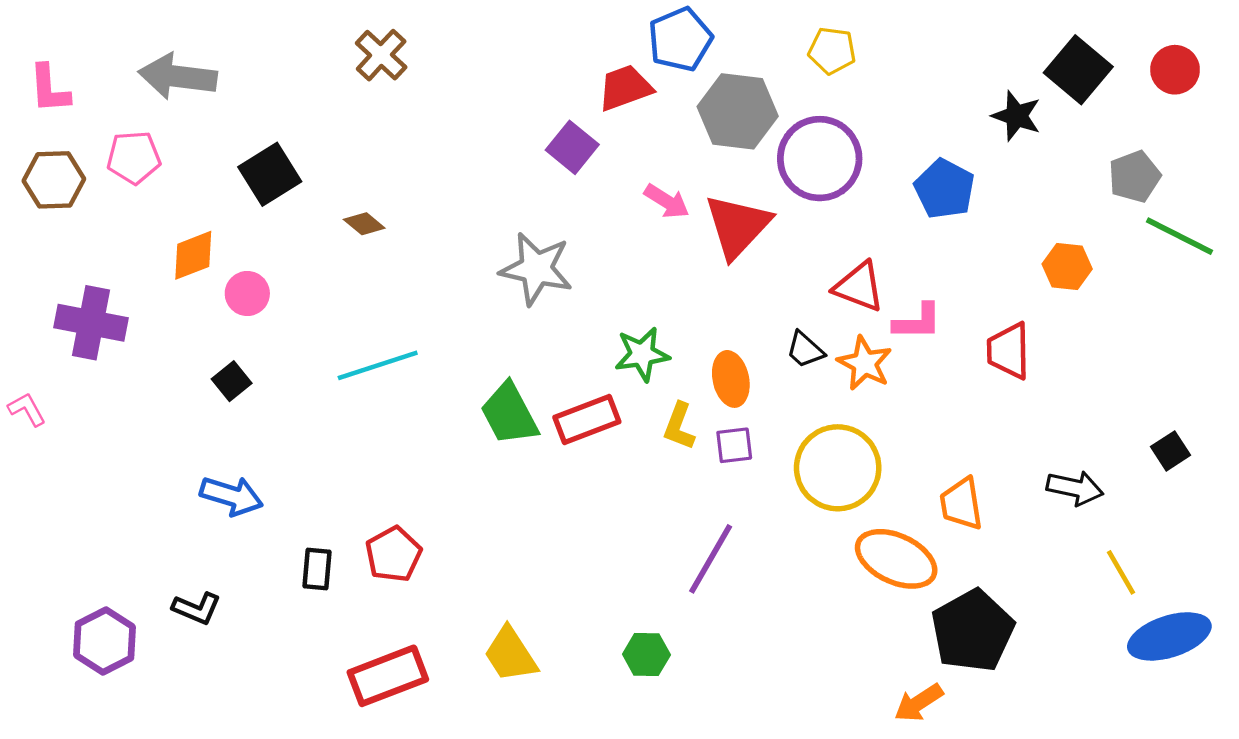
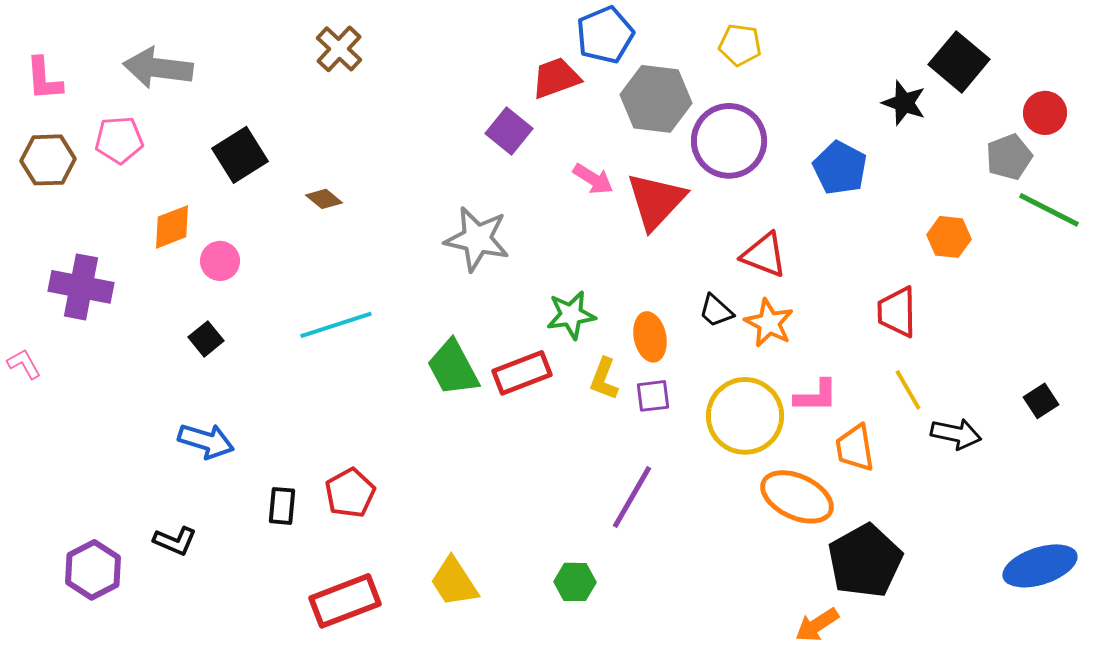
red circle: (1175, 70) -> (1045, 113), moved
pink L-shape: (917, 322) -> (816, 396), moved
yellow line: (1121, 572) -> (908, 390), moved

